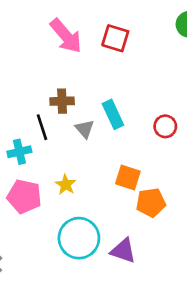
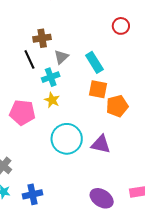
cyan rectangle: (113, 114) -> (94, 62), moved
red circle: (165, 126) -> (121, 26), moved
gray triangle: (85, 129) -> (61, 57), turned 35
cyan cross: (19, 152) -> (51, 77), moved

